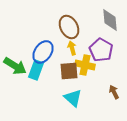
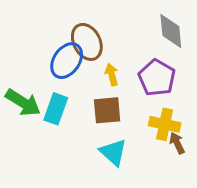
brown ellipse: (69, 27) -> (87, 42), moved
blue ellipse: (43, 52) -> (67, 61), moved
yellow cross: (85, 65) -> (165, 124), moved

